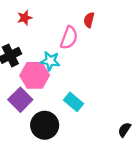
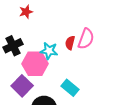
red semicircle: (89, 20) -> (70, 43), moved
pink semicircle: (69, 38) -> (86, 39), moved

